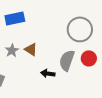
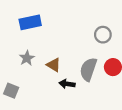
gray circle: (80, 29) -> (103, 35), size x0.6
brown triangle: (31, 49) -> (54, 65), moved

